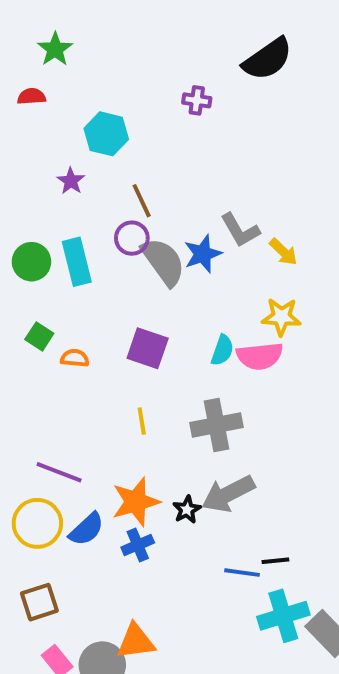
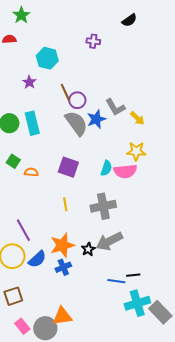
black semicircle: (268, 59) -> (129, 20), size x0.6
purple circle: (132, 238) -> (77, 100), moved
purple line: (59, 472) -> (23, 230), turned 40

